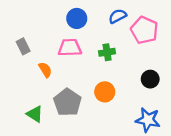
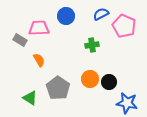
gray rectangle: (23, 46) -> (20, 40), turned -32
pink trapezoid: (70, 48) -> (39, 28), moved
black circle: (150, 79) -> (109, 82), moved

